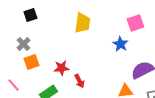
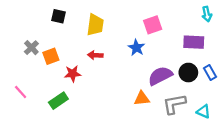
black square: (30, 15) -> (58, 16), moved, turned 32
orange square: (31, 62) -> (51, 56), moved
red arrow: (79, 81) -> (95, 55), moved, turned 120

